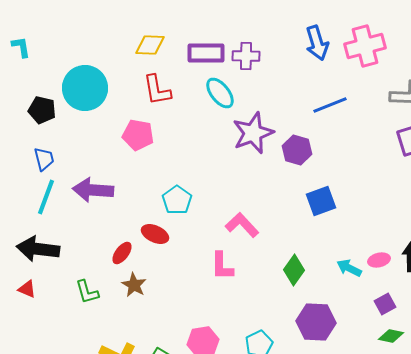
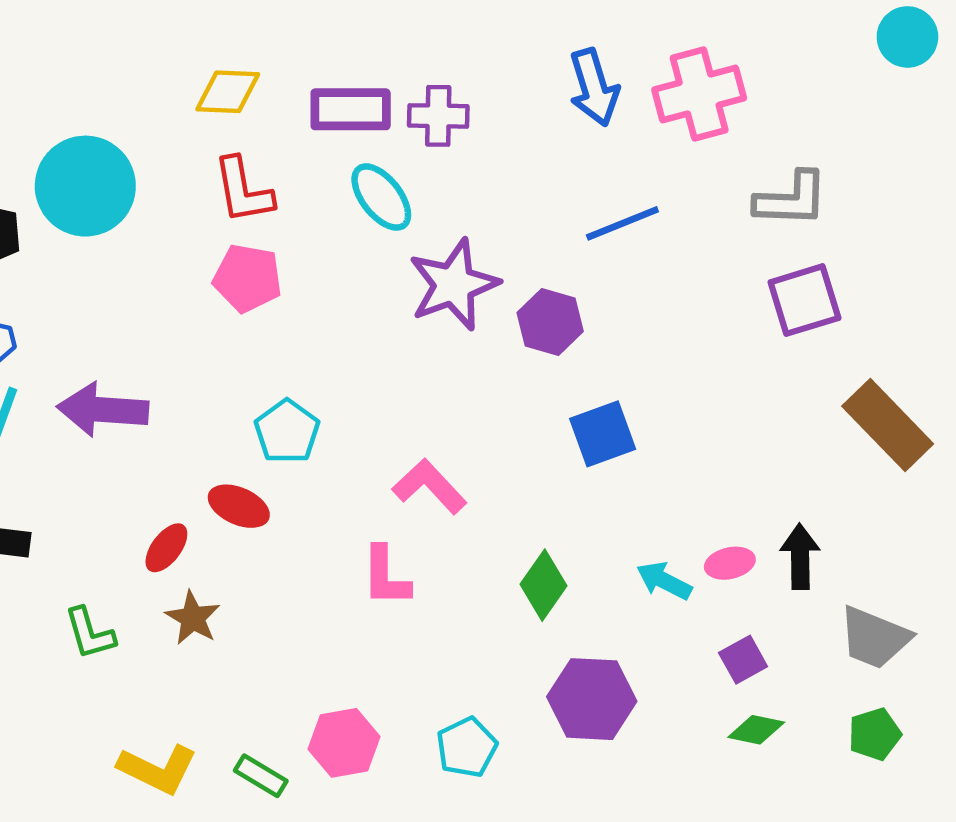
pink pentagon: (138, 135) -> (248, 278), moved

